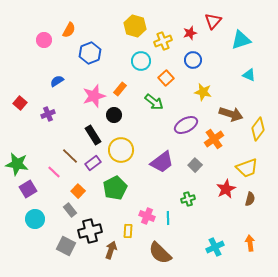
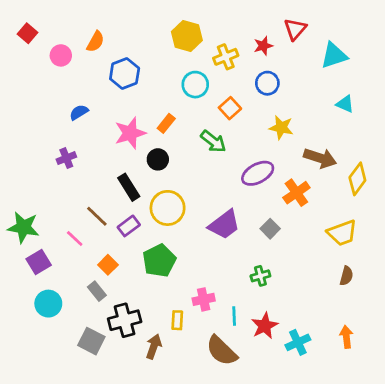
red square: (20, 103) -> (28, 33), moved
red star: (226, 189) -> (265, 326), moved
pink cross: (147, 216) -> (204, 299), turned -35
cyan line: (168, 218) -> (234, 316), moved

